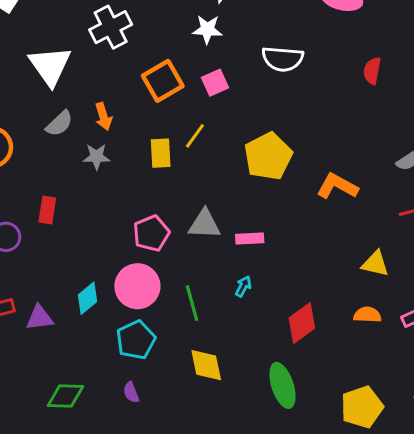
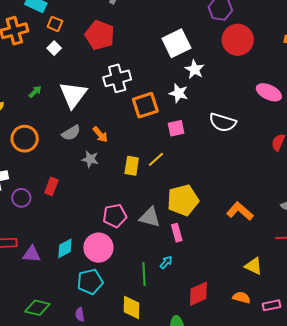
orange square: (163, 81) -> (145, 105), moved
orange arrow: (103, 116) -> (100, 134), turned -36
yellow pentagon: (268, 156) -> (183, 200), moved
pink rectangle: (250, 239) -> (177, 233), turned 66
green line: (192, 303) -> (144, 274), moved

